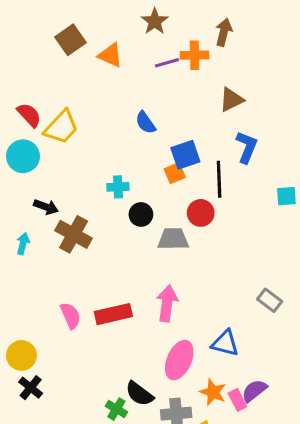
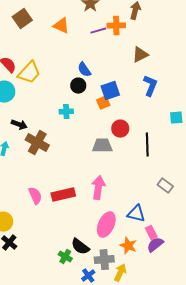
brown square: (70, 40) -> (22, 19), moved
black line: (219, 179) -> (147, 145), moved
black circle: (141, 214) -> (78, 86), moved
pink rectangle: (237, 400) -> (151, 233), moved

